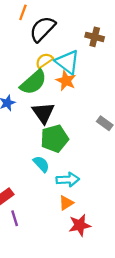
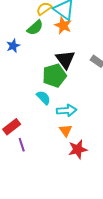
green semicircle: (33, 82) -> (35, 28), size x0.7
black triangle: (43, 113) -> (65, 59), moved
orange triangle: (66, 203) -> (66, 130), turned -32

